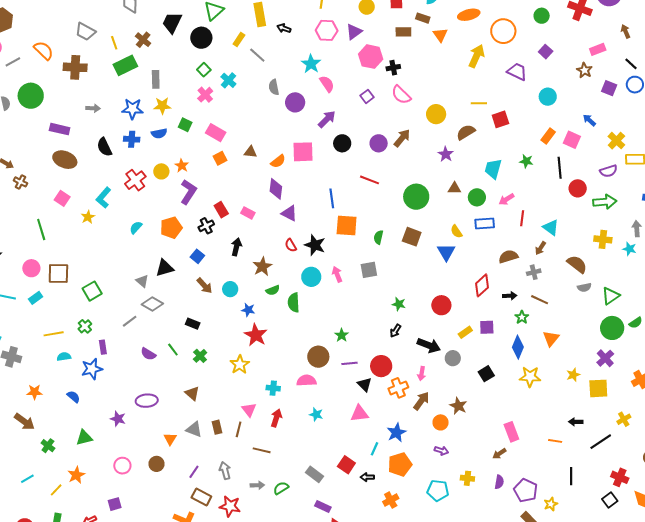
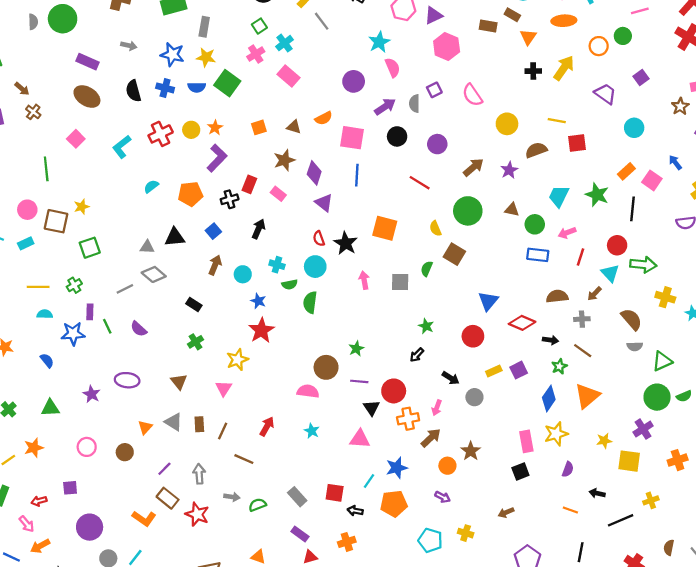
green circle: (542, 16) -> (623, 36), moved
orange circle: (503, 31) -> (599, 46), size x0.7
black cross: (393, 68) -> (533, 71), moved
gray semicircle: (274, 87) -> (414, 104), moved
green square: (185, 125) -> (227, 83), size x1.6
pink rectangle: (216, 133) -> (288, 76), moved
brown arrow: (402, 138) -> (473, 167), moved
orange semicircle: (278, 161) -> (324, 118), moved
green star: (526, 161) -> (597, 195), size x1.5
red circle: (578, 188) -> (617, 245), moved
blue line: (332, 198) -> (357, 175), moved
green arrow: (605, 202) -> (643, 265), moved
red rectangle: (221, 210) -> (249, 184), turned 42
yellow star: (88, 217) -> (82, 207), moved
yellow semicircle: (456, 231) -> (435, 228), moved
green semicircle: (378, 237) -> (427, 269), moved
blue triangle: (446, 252) -> (488, 301), moved
brown star: (262, 266) -> (284, 160), moved
cyan circle: (311, 277) -> (315, 267), moved
gray triangle: (142, 281) -> (147, 247), turned -48
red diamond: (482, 285) -> (522, 323), turned 55
brown arrow: (204, 286) -> (215, 265), turned -126
purple square: (487, 327) -> (519, 370), turned -35
orange triangle: (551, 338) -> (587, 396), size x1.4
black arrow: (429, 345) -> (451, 378), size x0.7
green line: (173, 350) -> (107, 326), moved
black square: (486, 374) -> (520, 472), moved
yellow star: (530, 377) -> (556, 434), turned -30
cyan cross: (273, 388) -> (277, 265), moved
pink triangle: (249, 410) -> (224, 388), moved
pink rectangle: (511, 432) -> (526, 441), moved
red square: (346, 465) -> (335, 493), turned -36
purple semicircle: (499, 482) -> (568, 469), moved
orange cross: (391, 500) -> (347, 542), moved

